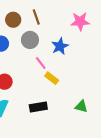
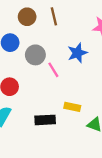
gray circle: (30, 40) -> (35, 55), moved
yellow rectangle: (52, 78) -> (72, 107), moved, turned -32

